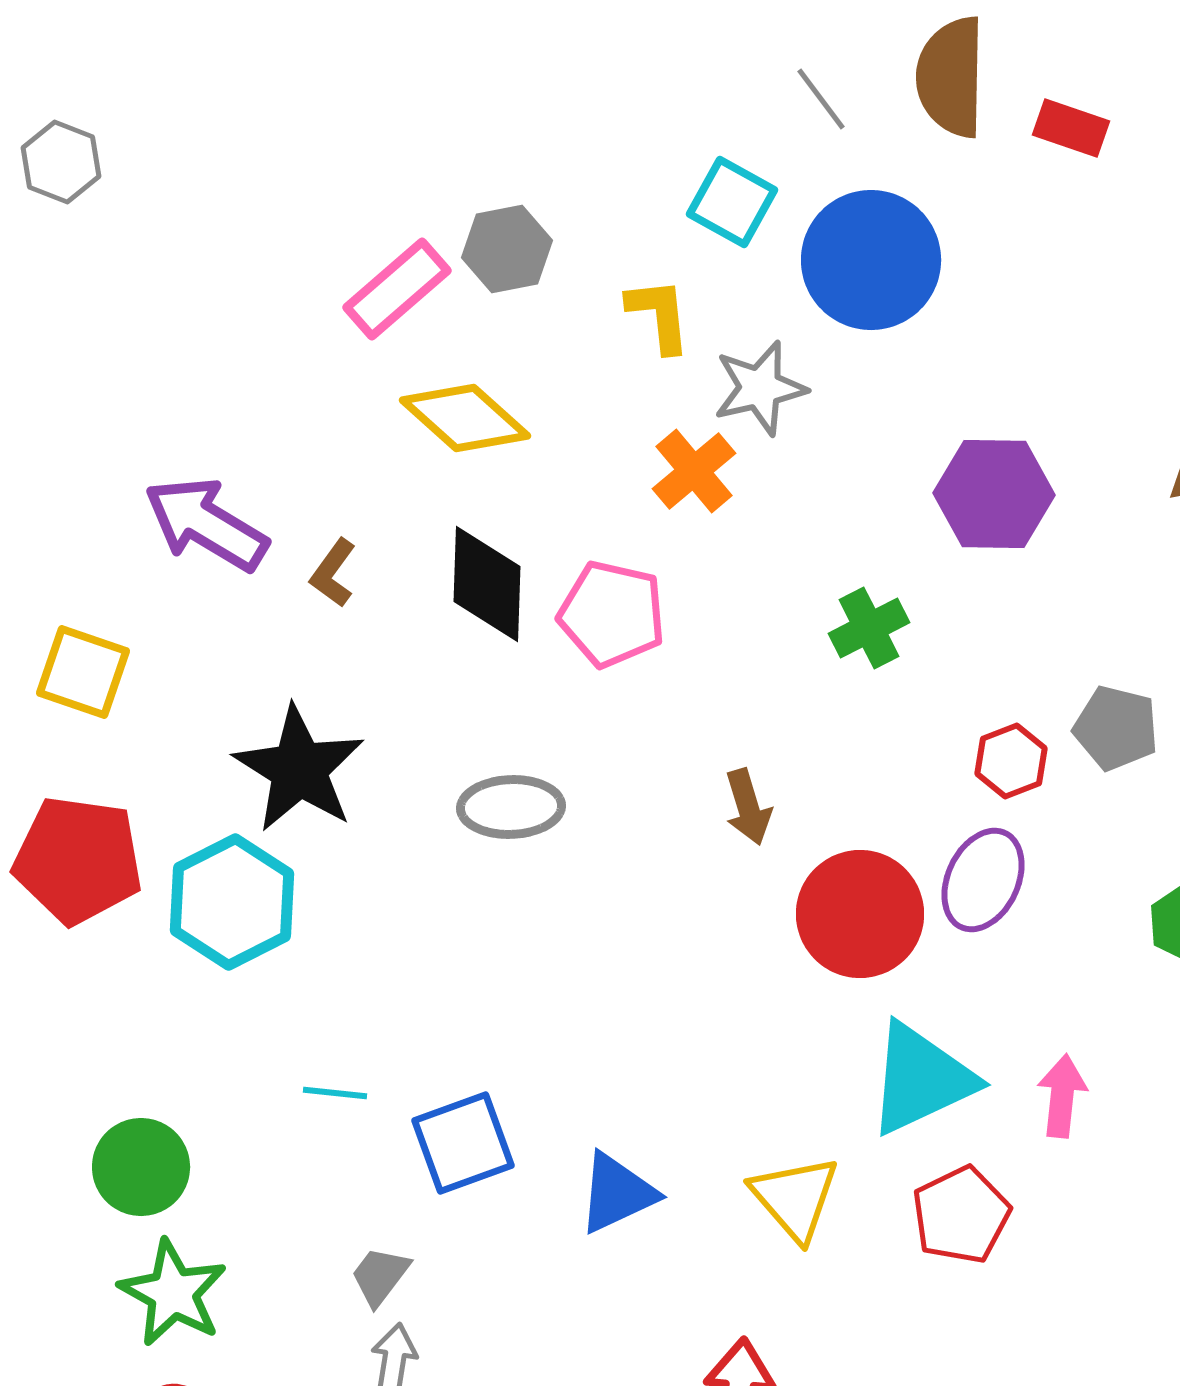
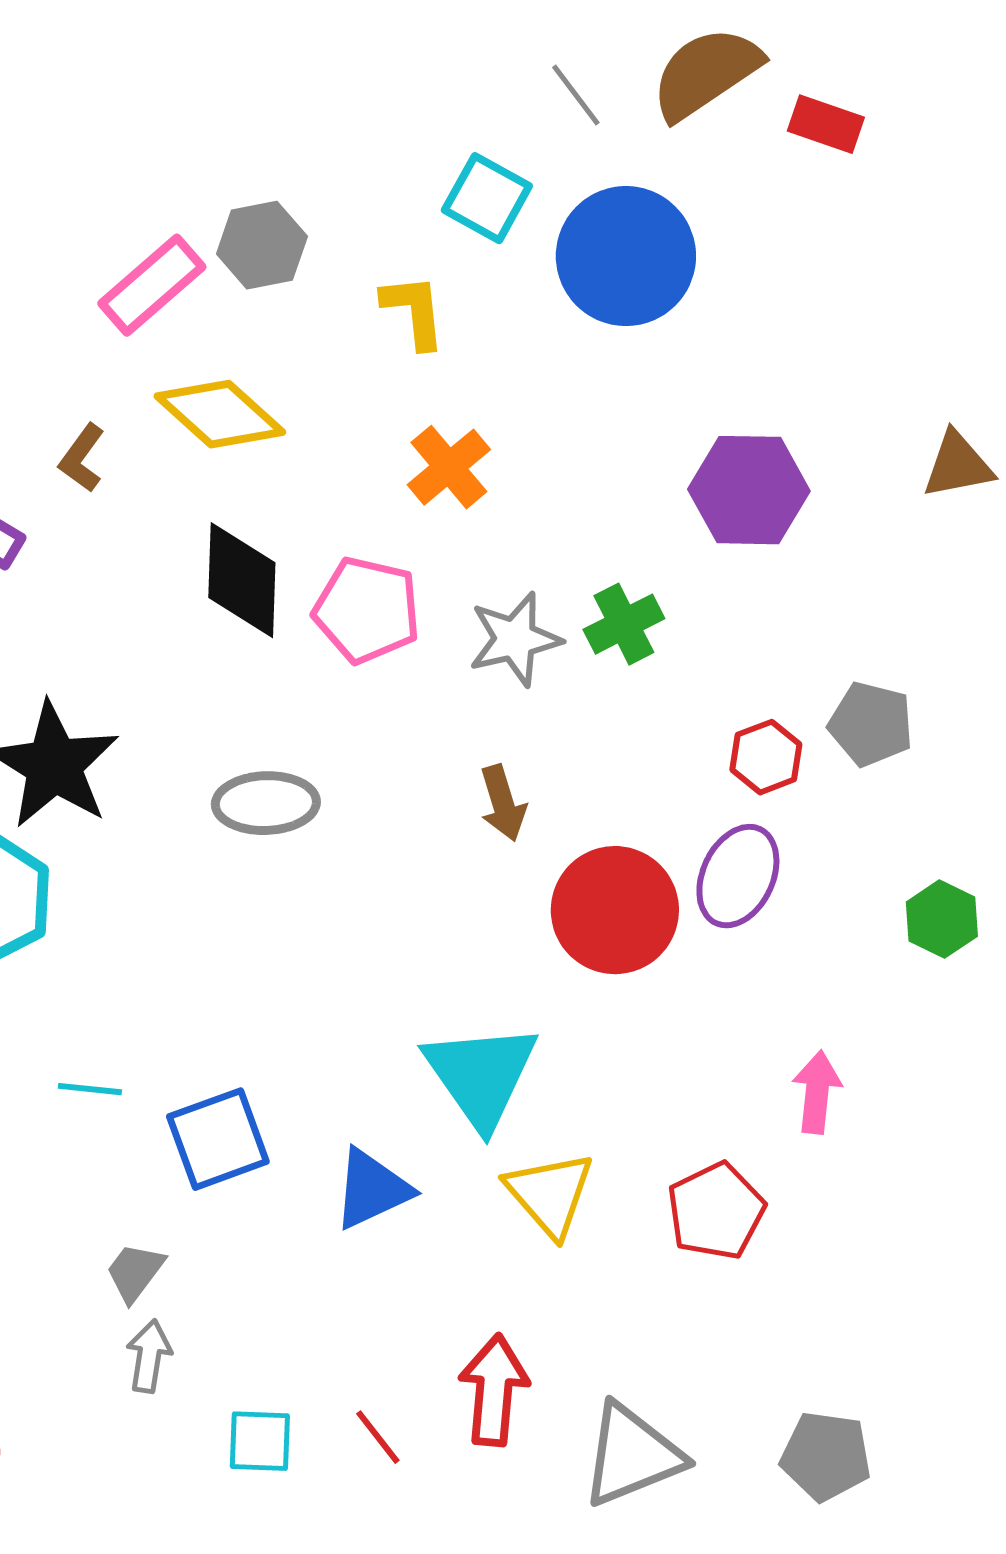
brown semicircle: (951, 77) -> (706, 73), turned 55
gray star: (760, 388) -> (515, 639), moved
brown L-shape: (333, 573) -> (82, 458), moved
cyan triangle: (921, 1079) -> (481, 1075), moved, turned -40

